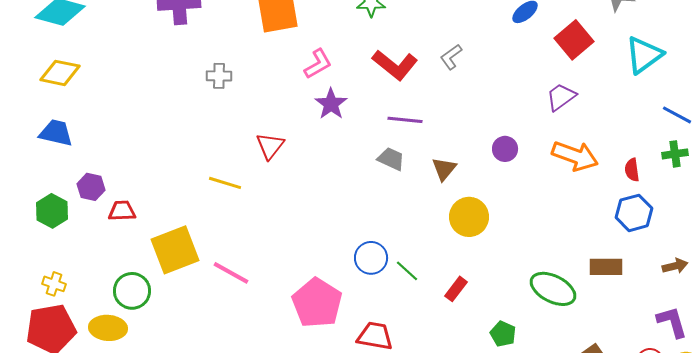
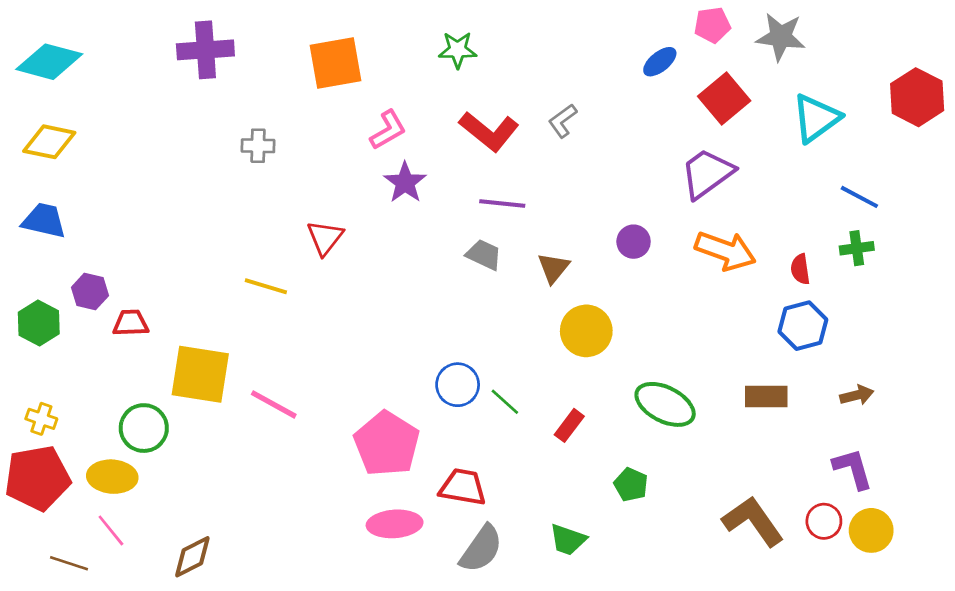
purple trapezoid: (561, 97) -> (707, 173), size x1.4
yellow square: (175, 250) -> (200, 374), turned 30
green ellipse: (553, 289) -> (665, 404), moved

